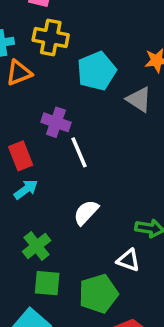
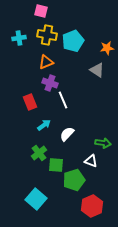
cyan pentagon: (97, 71) -> (73, 41), moved
orange triangle: (19, 73) -> (46, 62), moved
cyan arrow: (26, 189) -> (44, 125), moved
green square: (47, 283) -> (56, 165), moved

